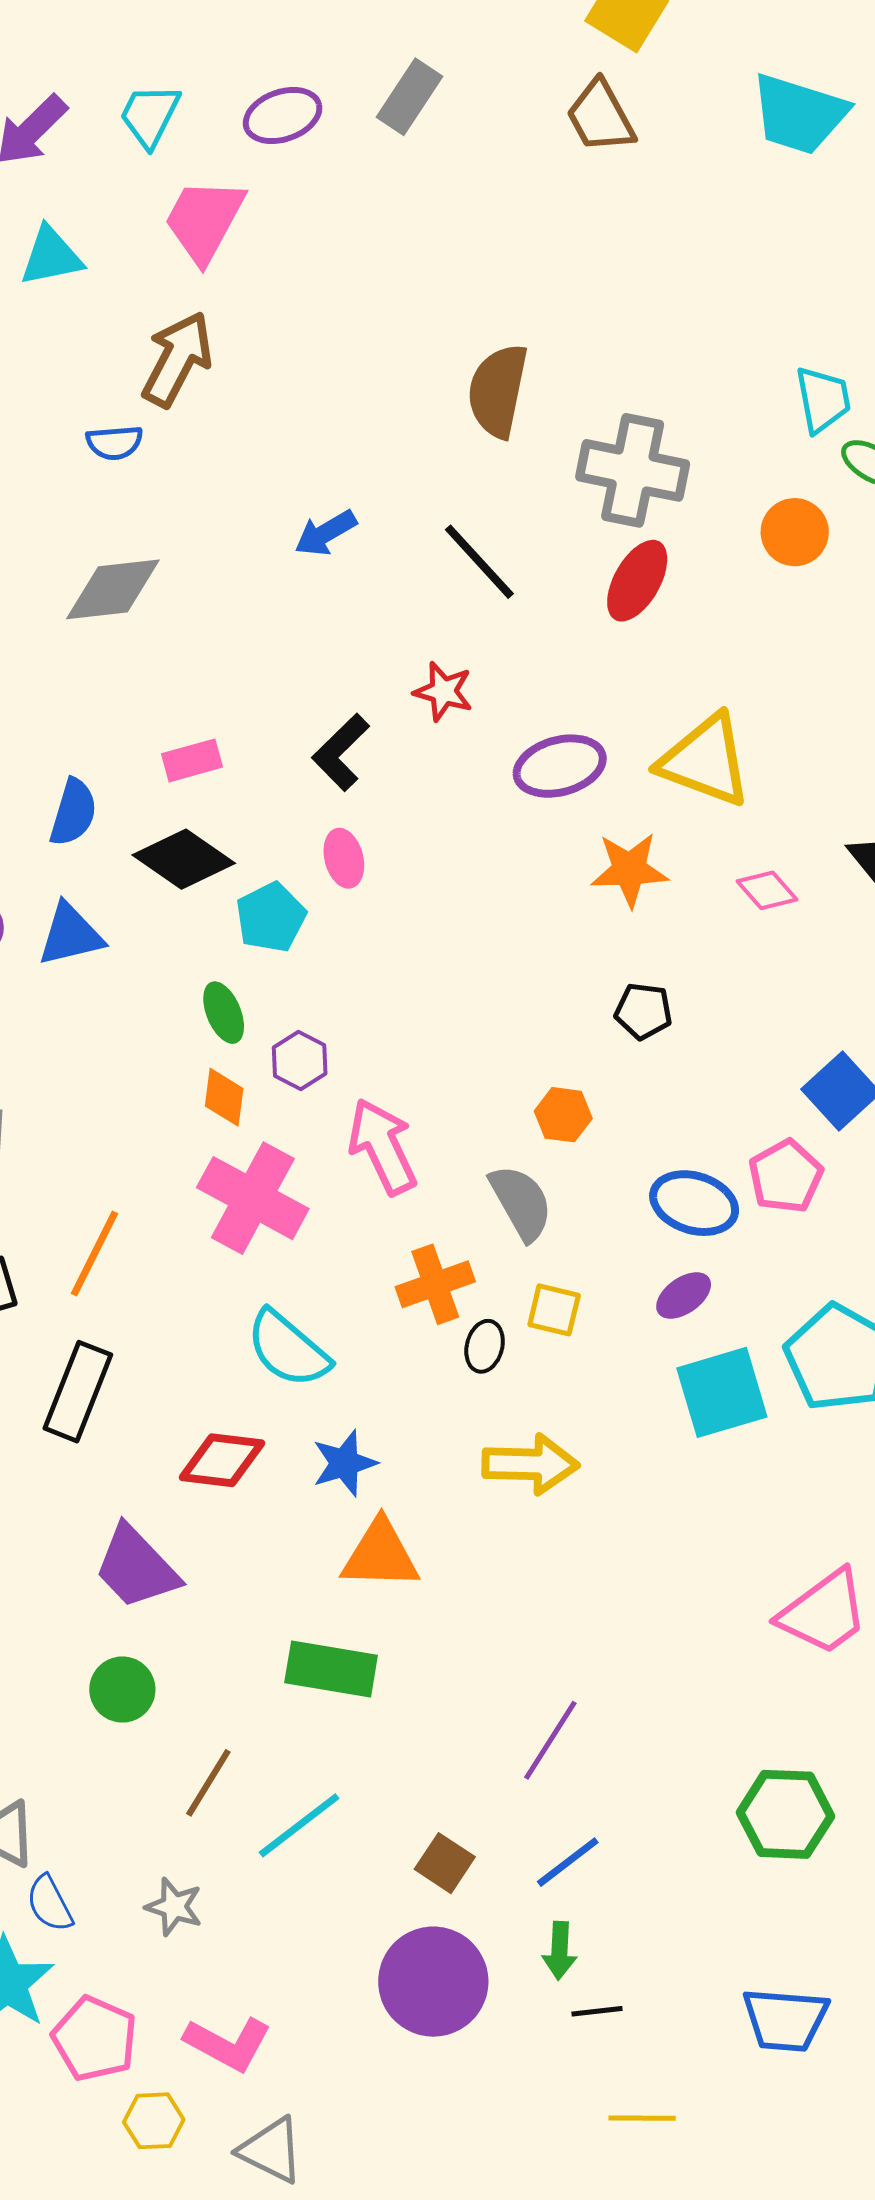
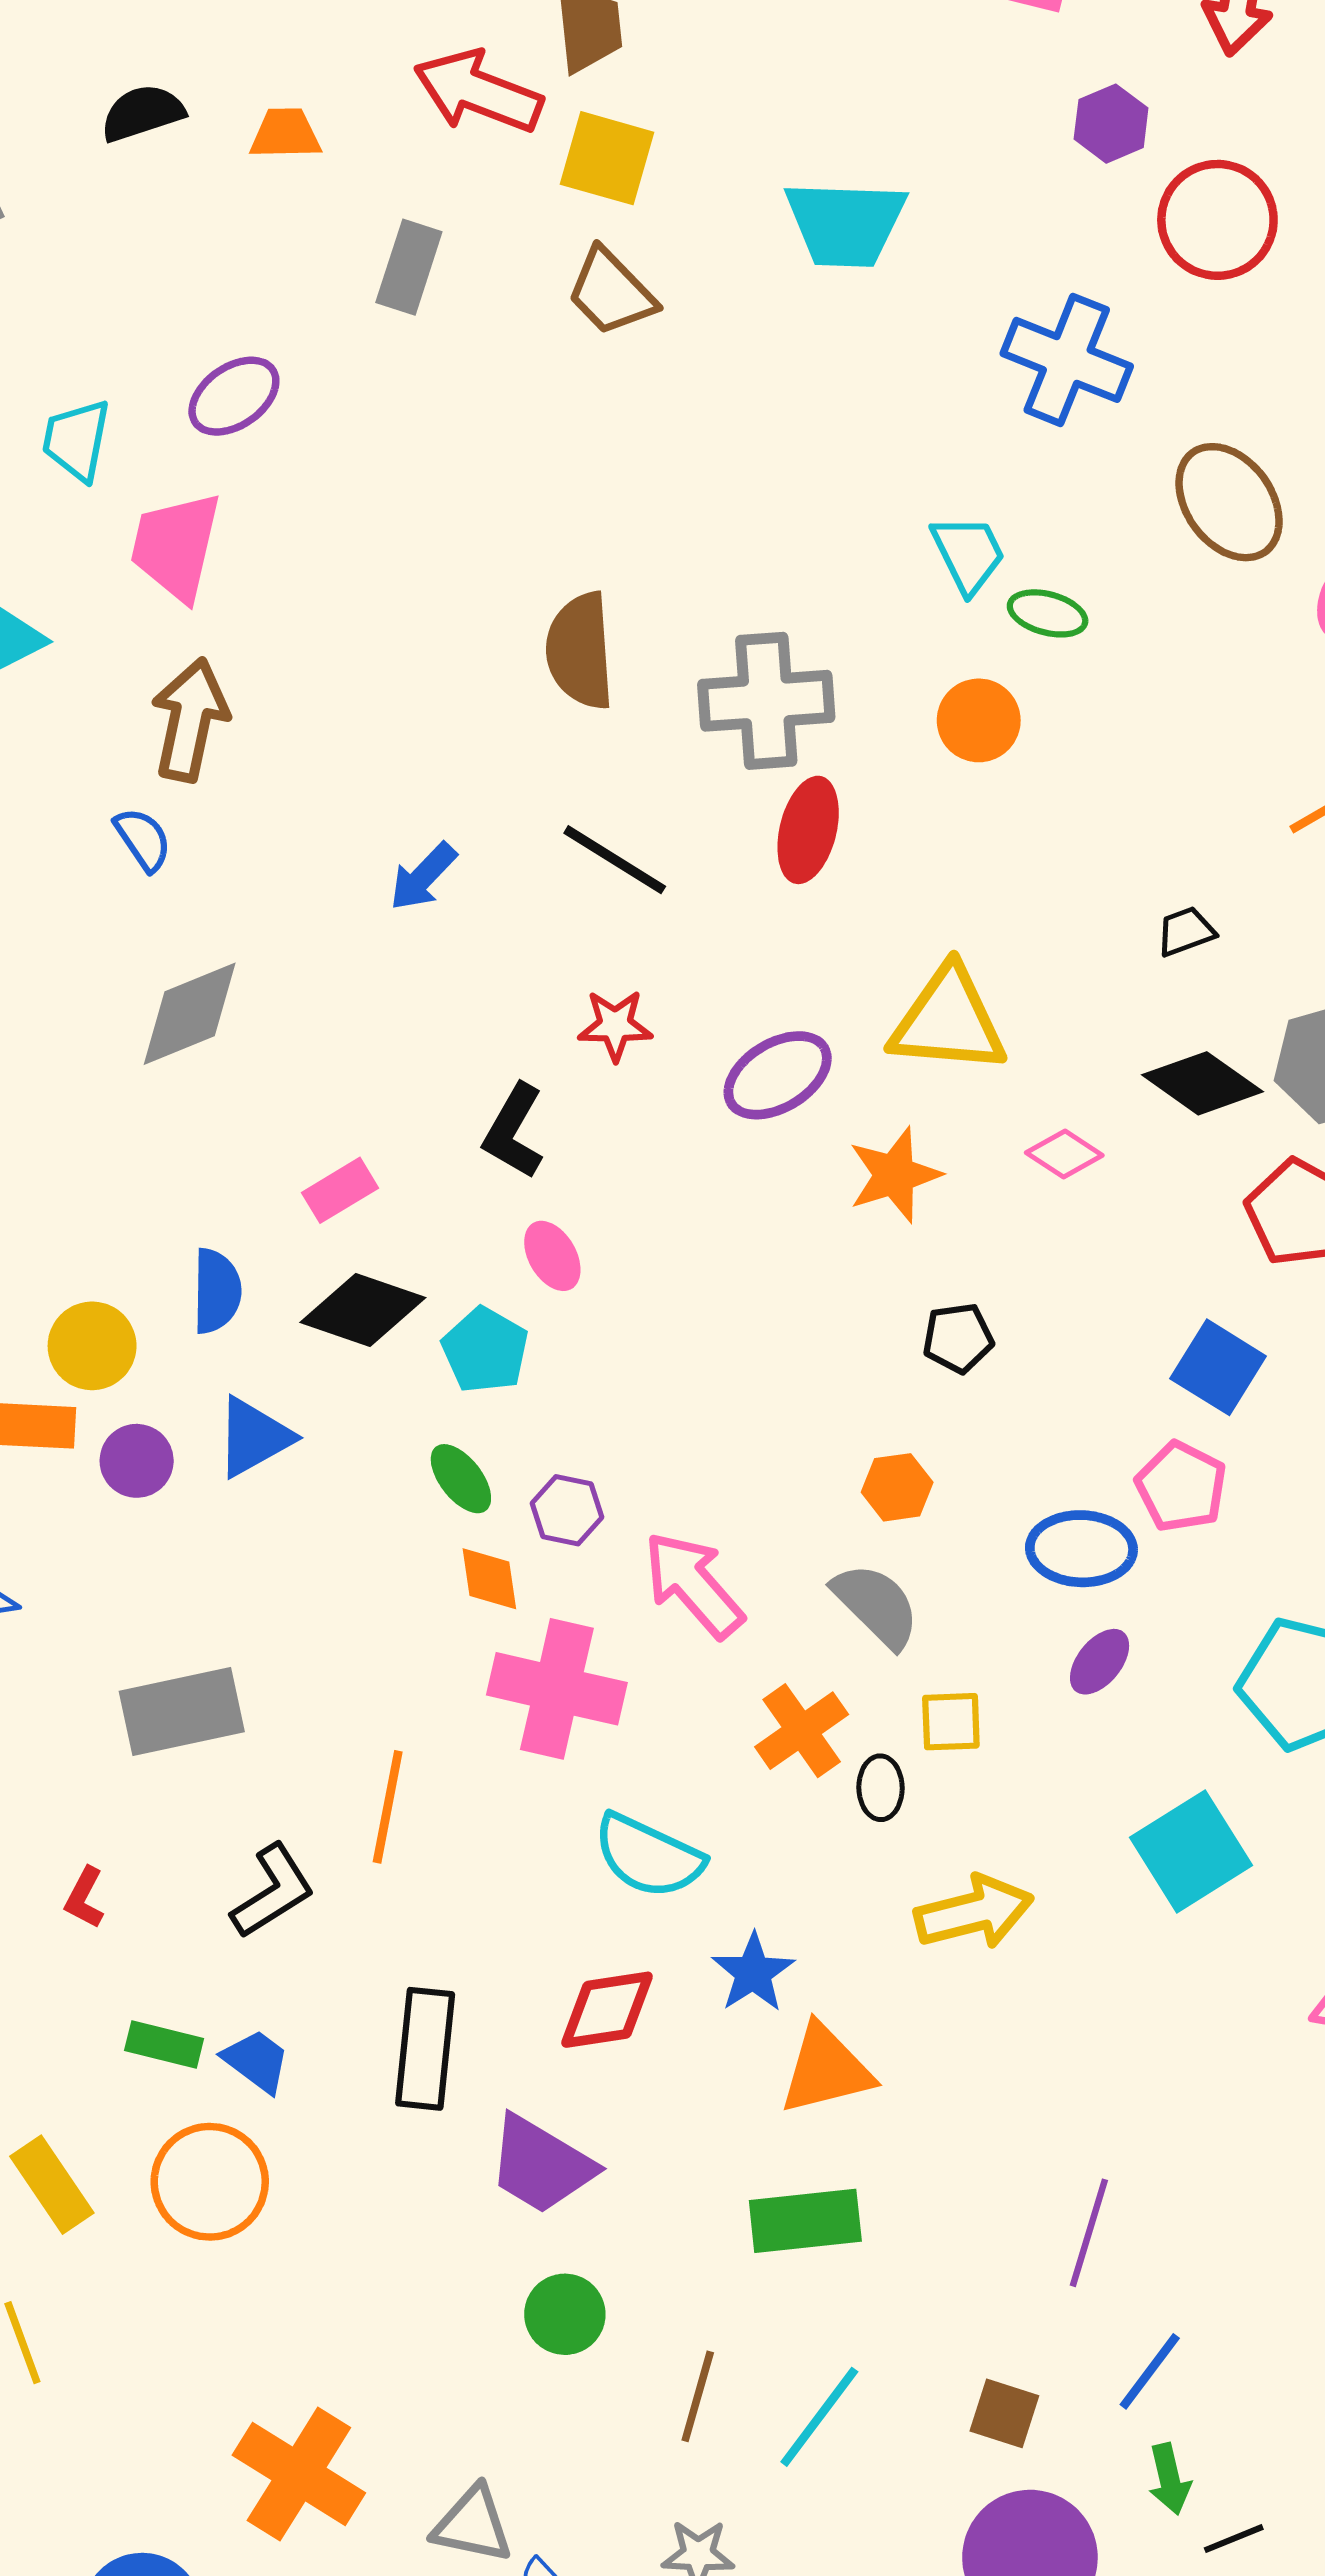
gray rectangle: (409, 97) -> (409, 267), moved
blue semicircle: (114, 443) -> (143, 839), turned -104
black rectangle: (78, 1392) -> (425, 2049), moved
cyan square: (722, 1392) -> (1191, 1851), moved

